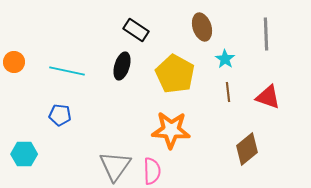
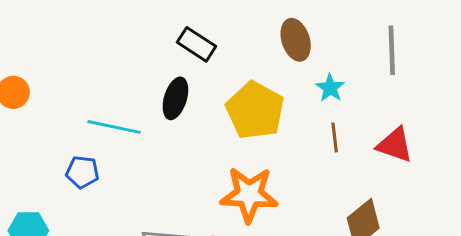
cyan line: (67, 71) -> (114, 127), moved

